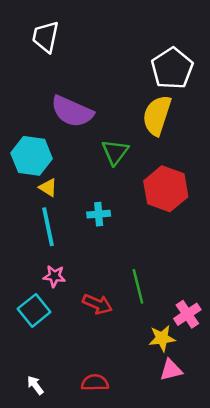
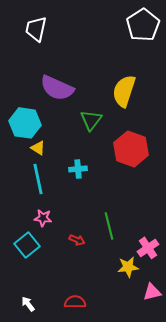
white pentagon: (172, 68) -> (143, 25), moved
red arrow: (97, 304) -> (77, 240), size x0.7
pink triangle: (171, 370) -> (152, 292), moved

